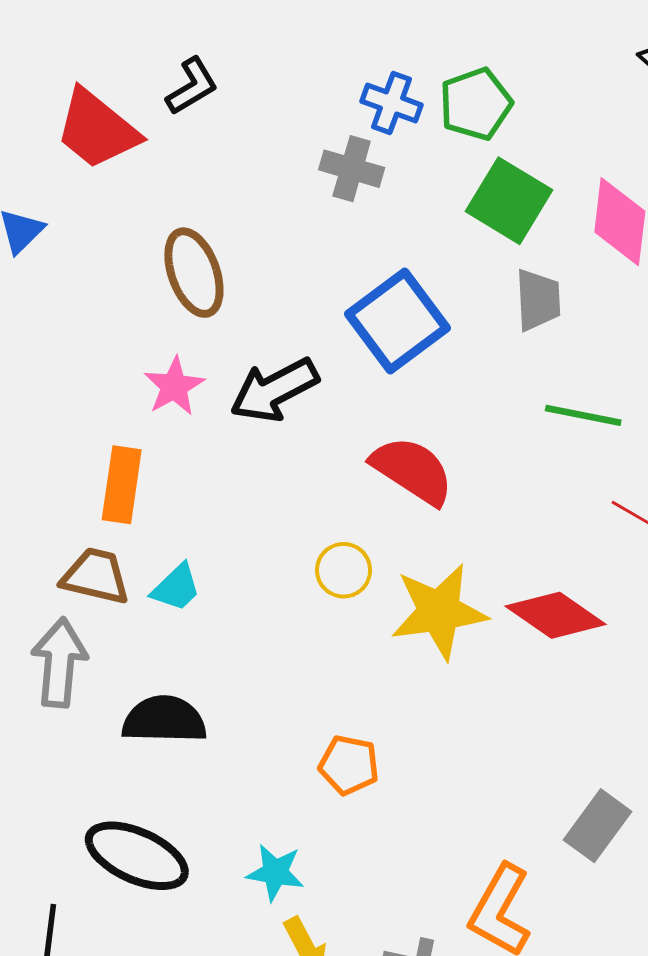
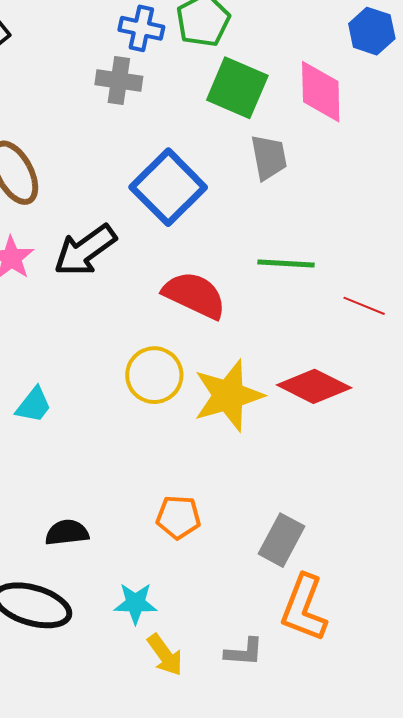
green line: (583, 415) -> (286, 264), moved
yellow circle: (344, 570) -> (154, 375), size x1.4
black semicircle: (164, 720) -> (67, 533), moved, size x0.7
gray rectangle: (598, 826) -> (282, 540), moved

